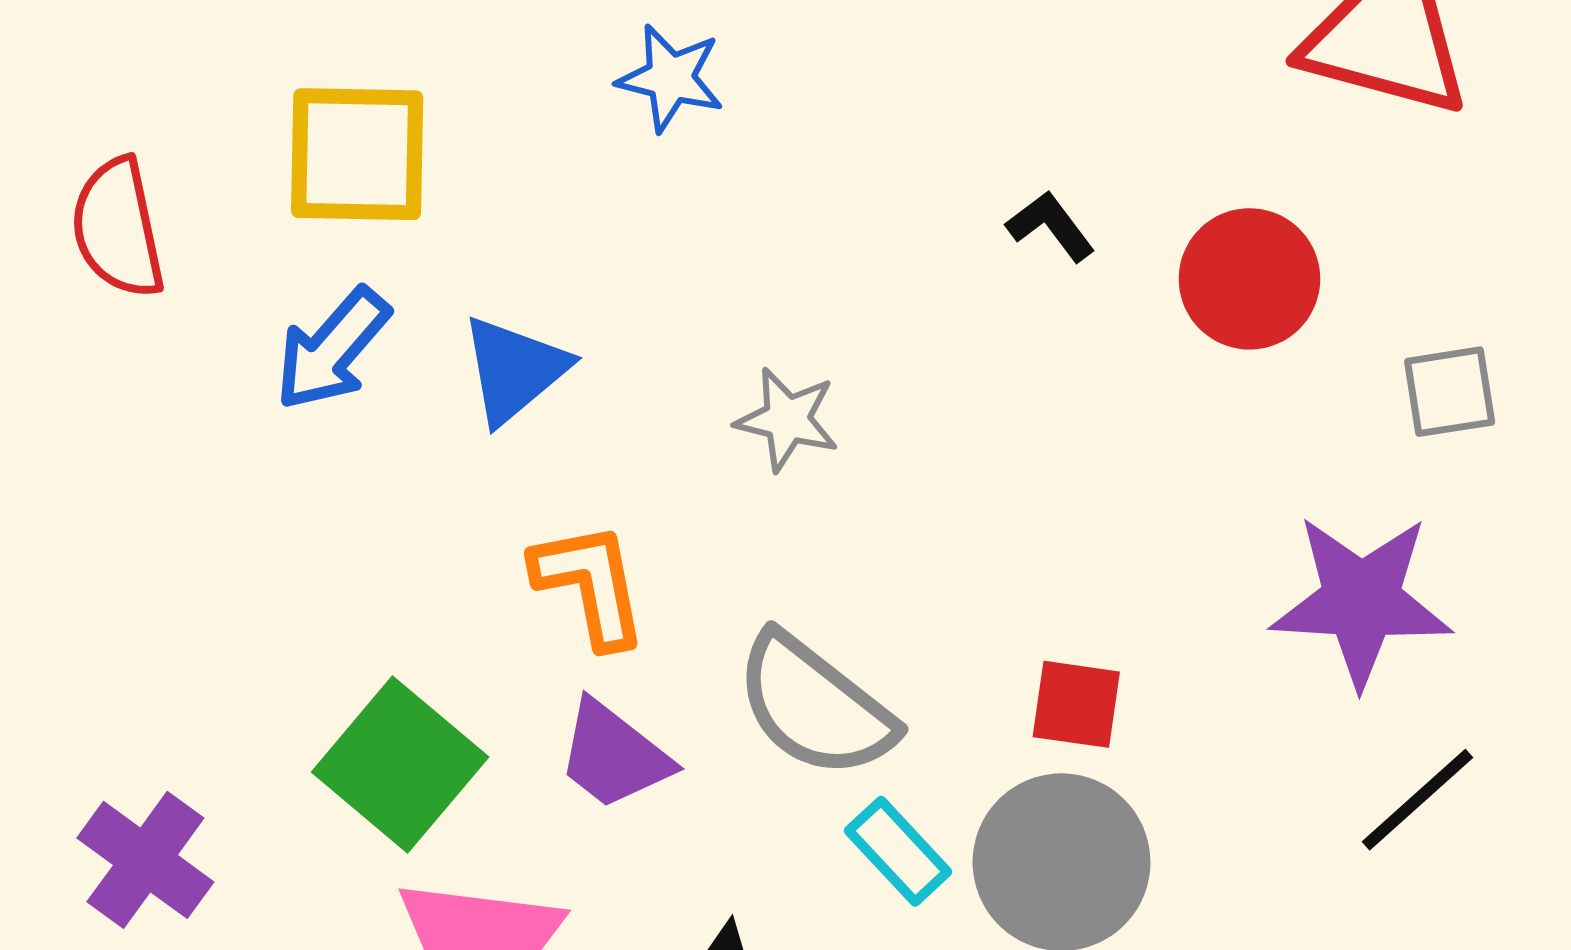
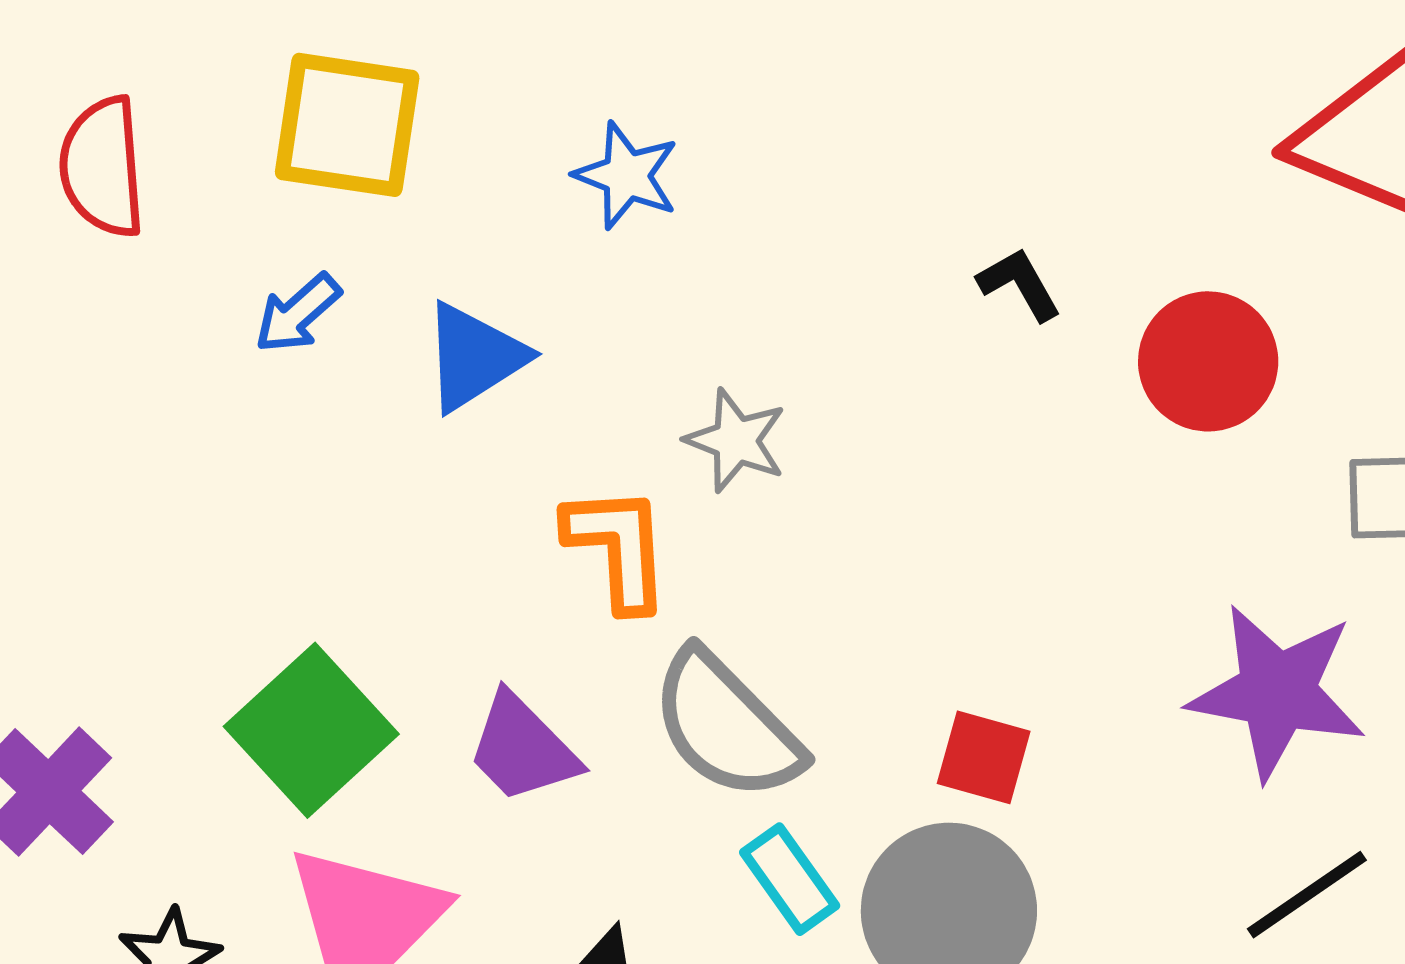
blue star: (671, 78) -> (627, 175), moved
blue arrow: (332, 349) -> (298, 313), size x0.7
orange L-shape: (590, 584) -> (618, 548), moved

